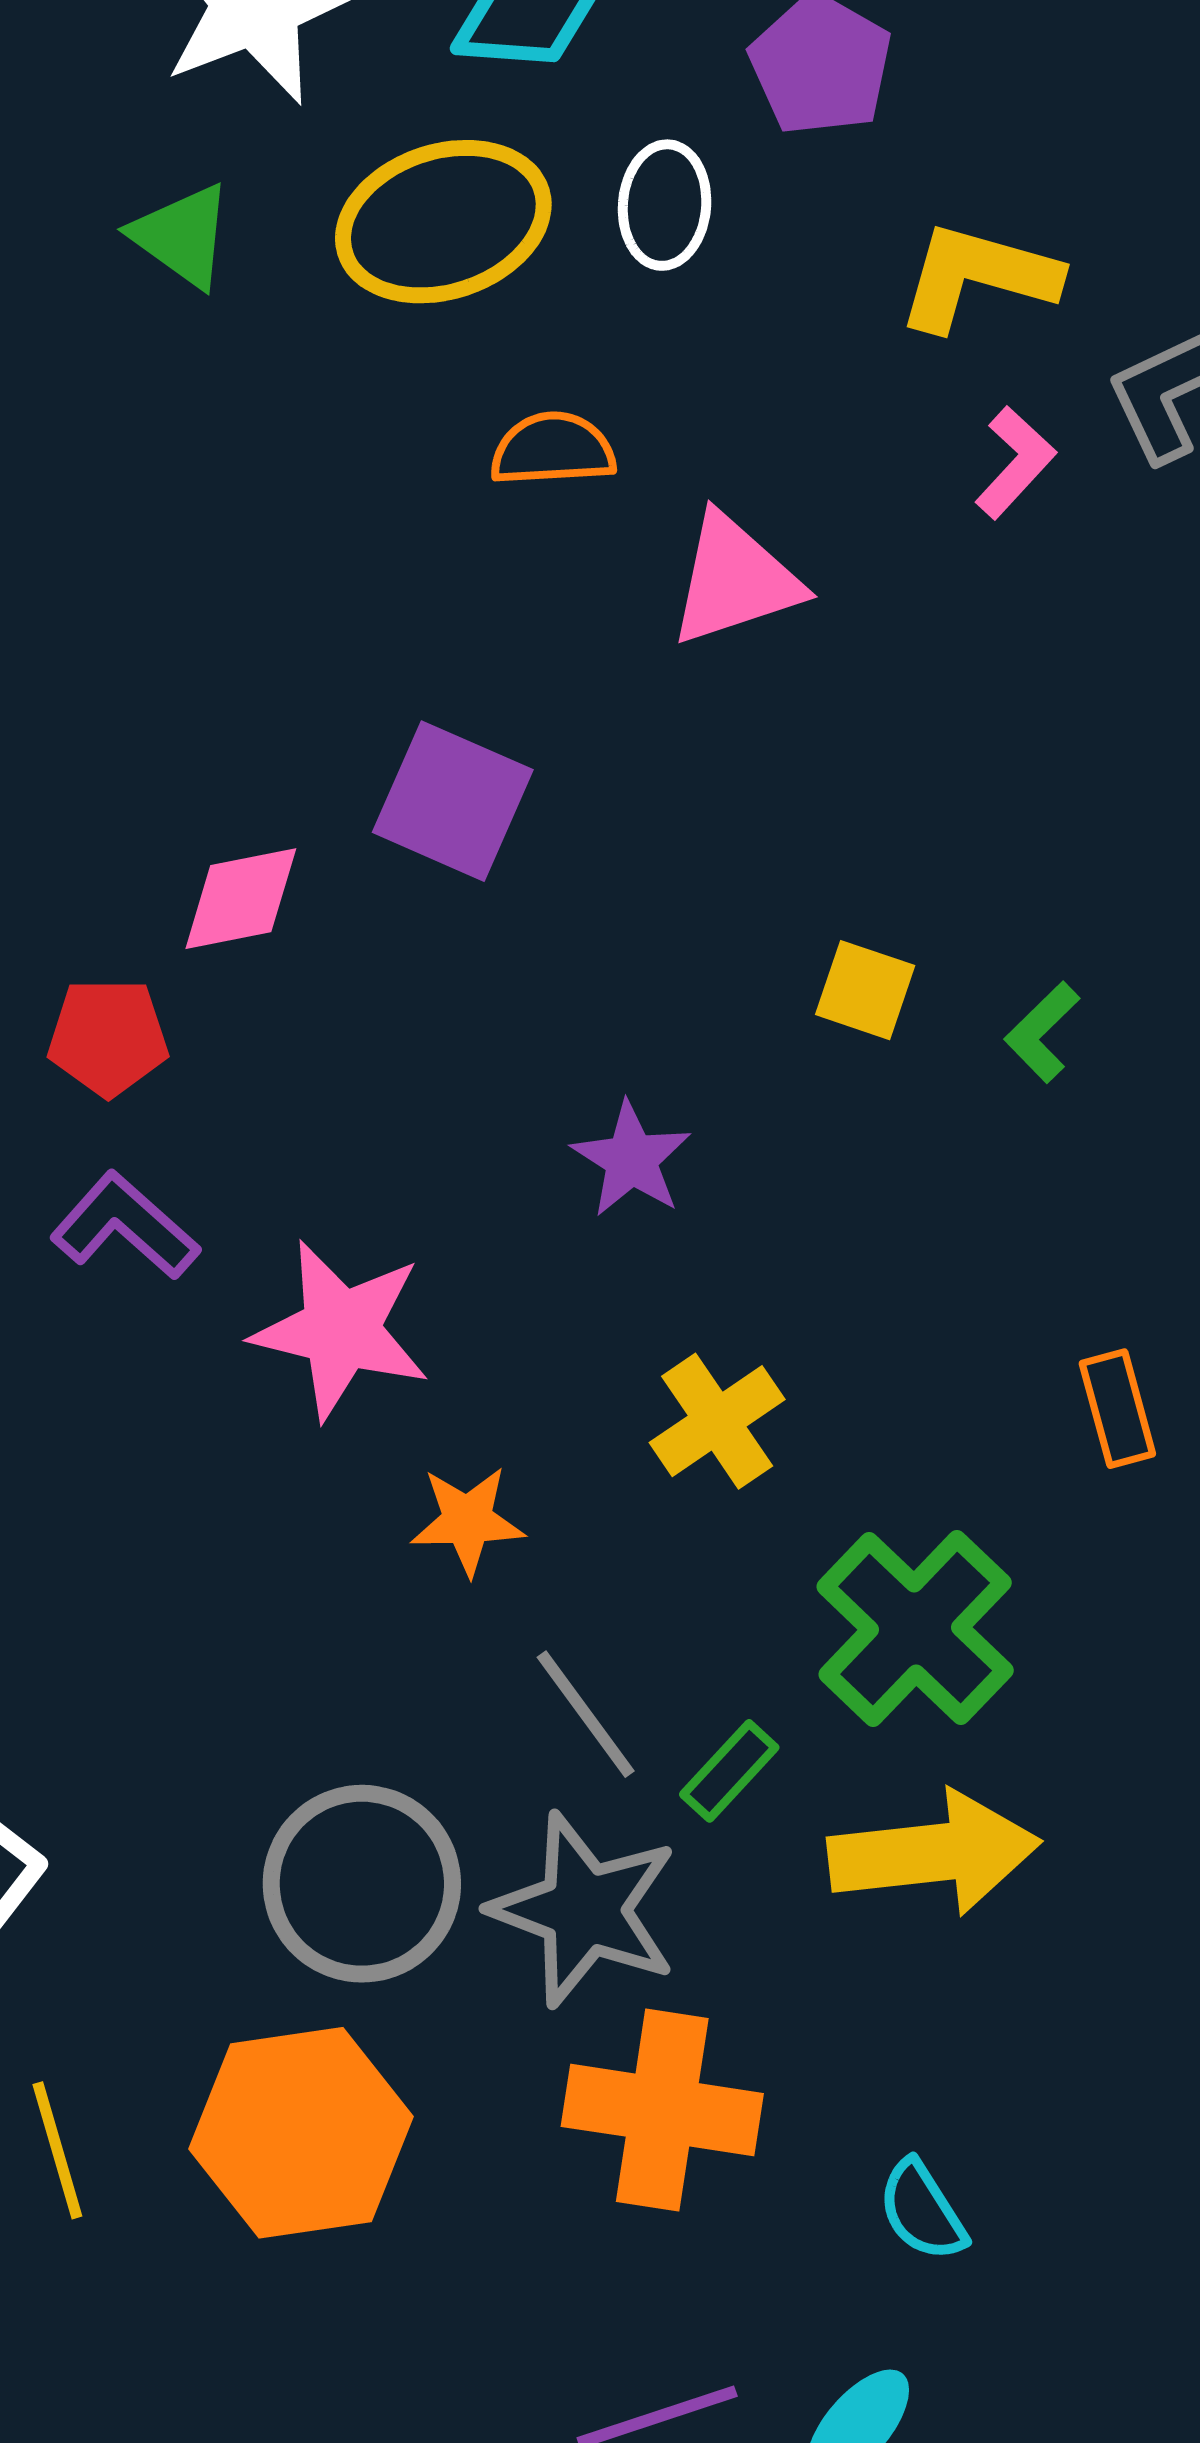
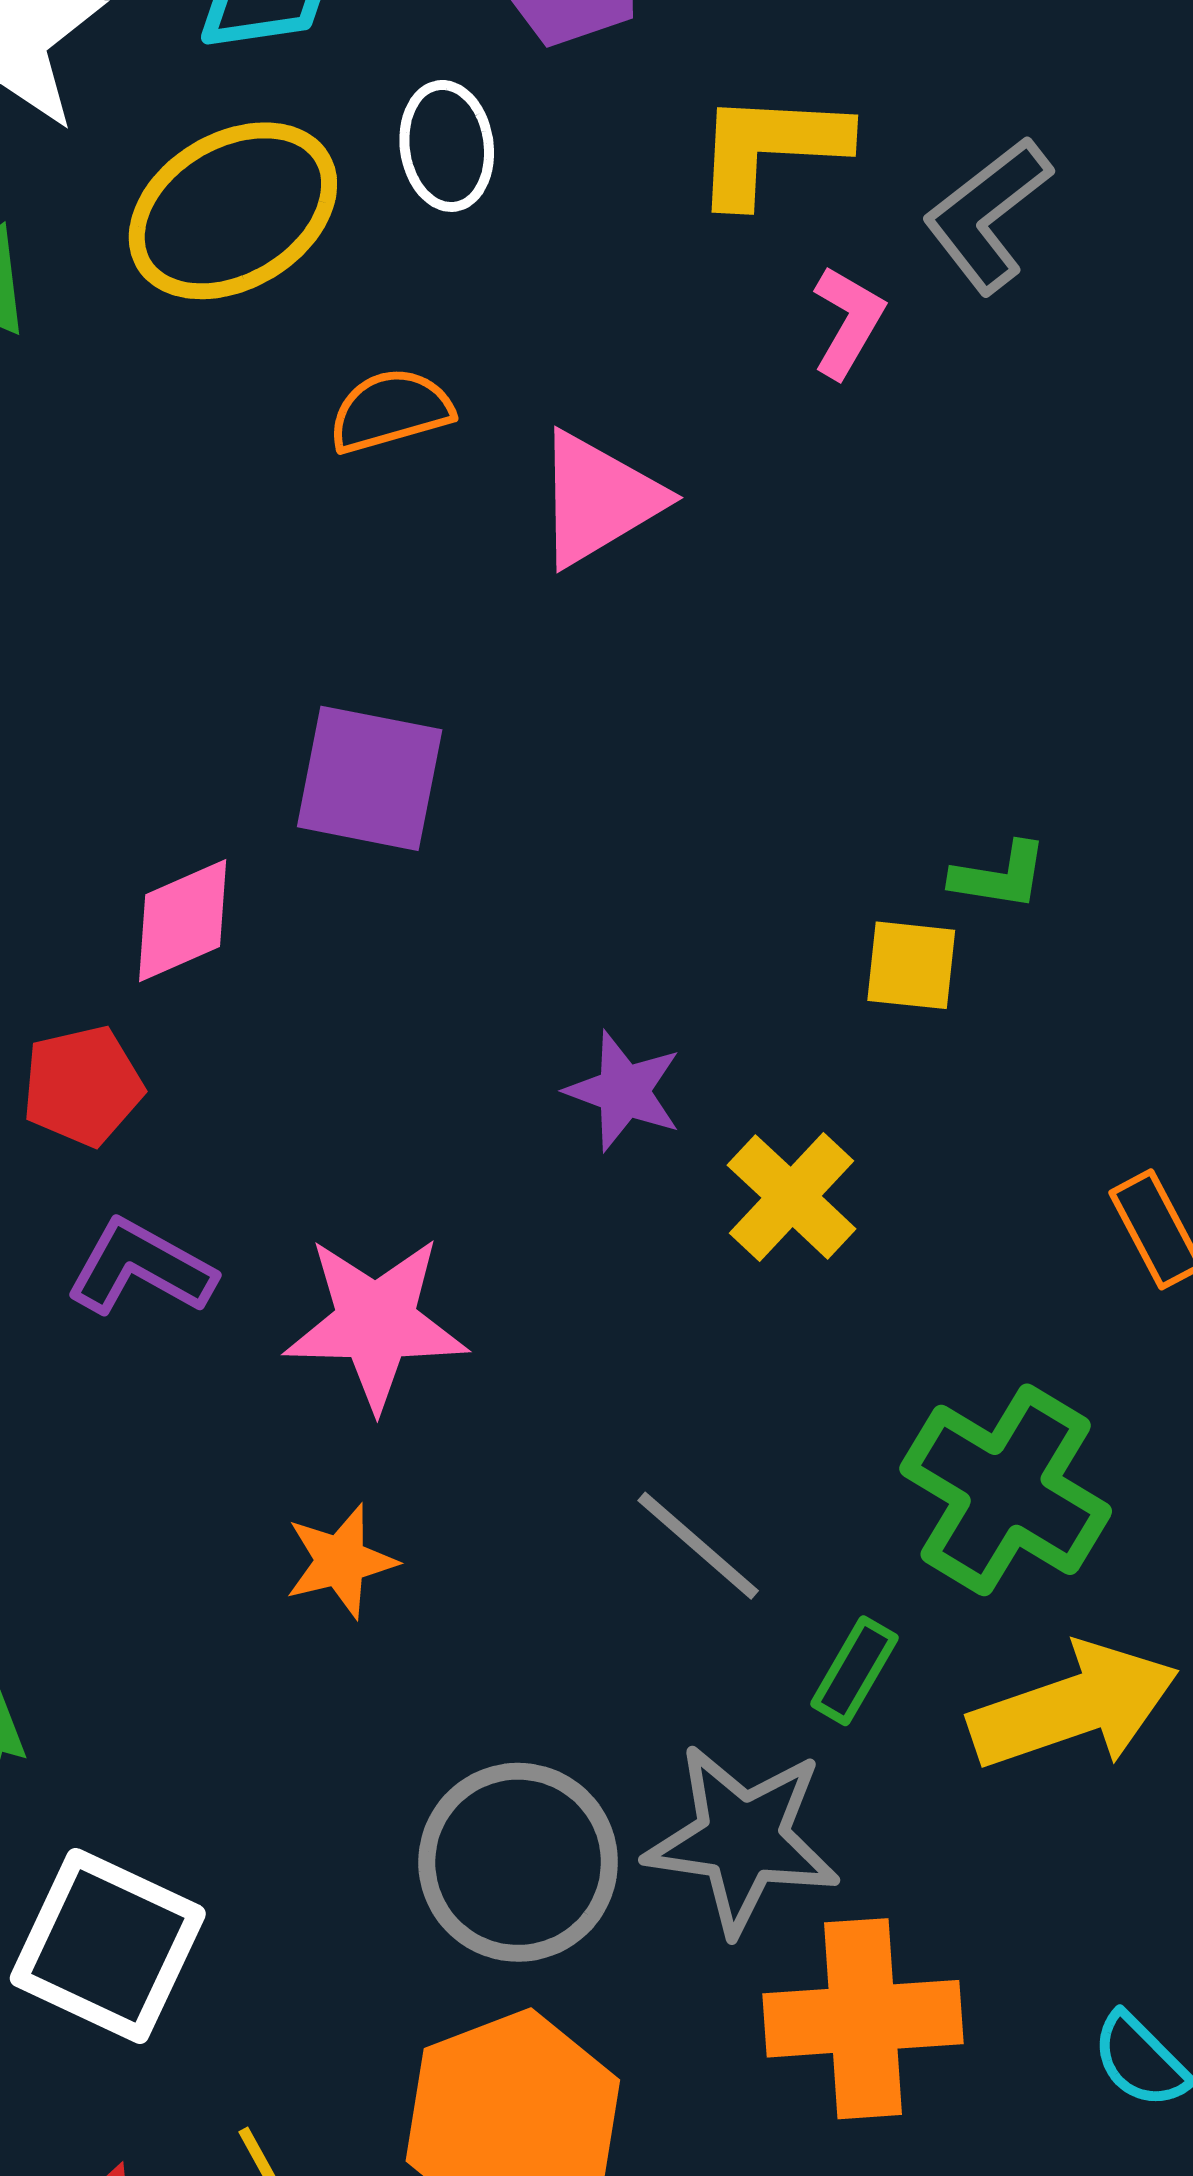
yellow square: (865, 990) -> (911, 965), moved
green L-shape: (1042, 1032) -> (1000, 876), turned -114
yellow cross: (717, 1421) -> (792, 1197), moved
orange star: (467, 1521) -> (341, 1561), moved
gray line: (586, 1714) -> (698, 1546), moved

